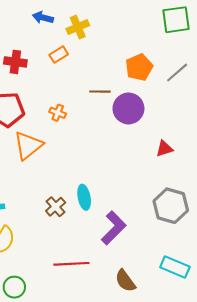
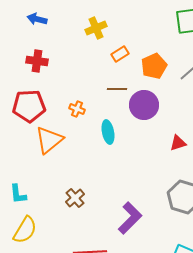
blue arrow: (43, 18) -> (37, 19), moved
orange rectangle: (59, 55) -> (120, 54), moved
cyan ellipse: (84, 197) -> (108, 132), moved

